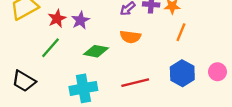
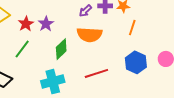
orange semicircle: (130, 37) -> (90, 35), size x1.4
green diamond: (96, 51) -> (61, 49), turned -50

